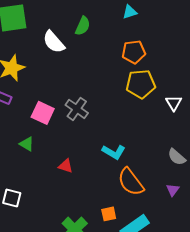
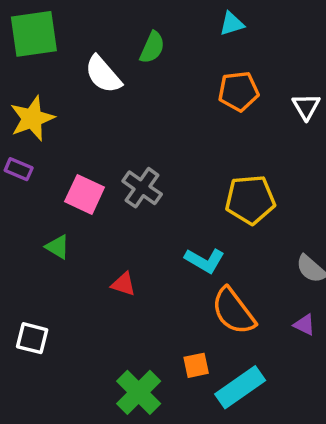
yellow pentagon: (141, 84) -> (250, 200), moved
white triangle: (174, 103) -> (306, 107), moved
purple triangle: (173, 190) -> (304, 325), turned -40

